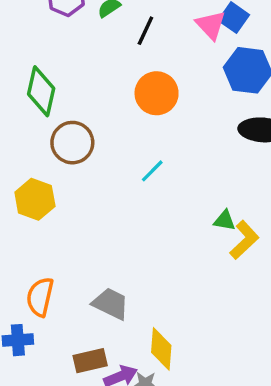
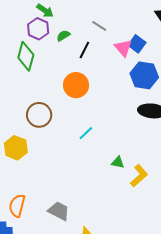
green diamond: (41, 91) -> (26, 56), moved
orange circle: (157, 93) -> (76, 85), moved
green triangle: (224, 221) -> (118, 162), moved

